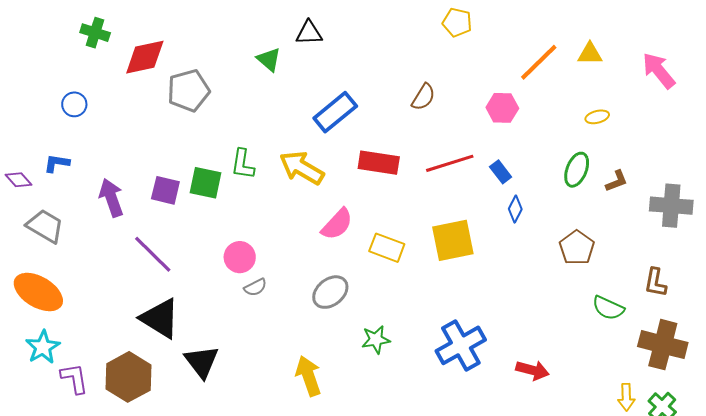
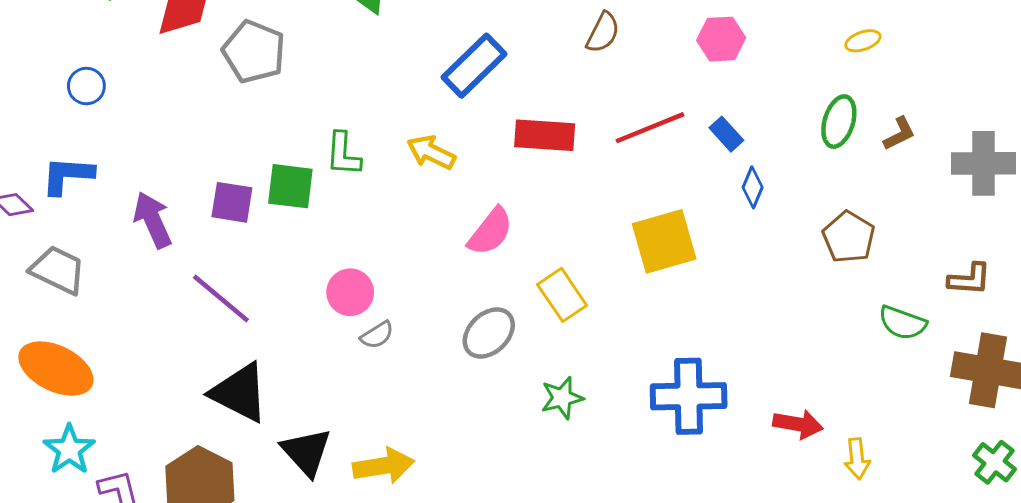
gray pentagon: (188, 91) -> (254, 52), turned -30
blue L-shape: (57, 163) -> (67, 175), size x1.4
yellow arrow: (302, 168) -> (431, 152), size x0.7
yellow rectangle: (387, 248) -> (562, 295), moved, turned 40
brown L-shape: (655, 282) -> (969, 279), turned -92
blue cross: (461, 345) -> (689, 396), turned 33
yellow arrow: (308, 376) -> (383, 466), moved, turned 105
yellow arrow: (626, 397) -> (857, 459), moved

